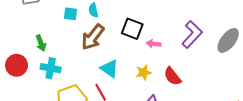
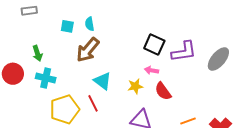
black square: (132, 29) -> (154, 44), moved
purple L-shape: (192, 34) -> (184, 52), turned 36
pink arrow: (154, 44) -> (151, 70), moved

